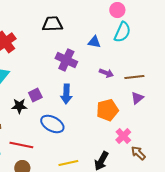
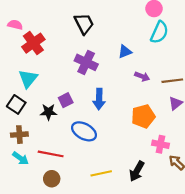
black trapezoid: (52, 24) -> (84, 24), turned 65
blue triangle: (94, 42) -> (125, 52), moved, turned -32
purple cross: (66, 60) -> (86, 62), moved
pink cross: (123, 136) -> (160, 144), turned -35

